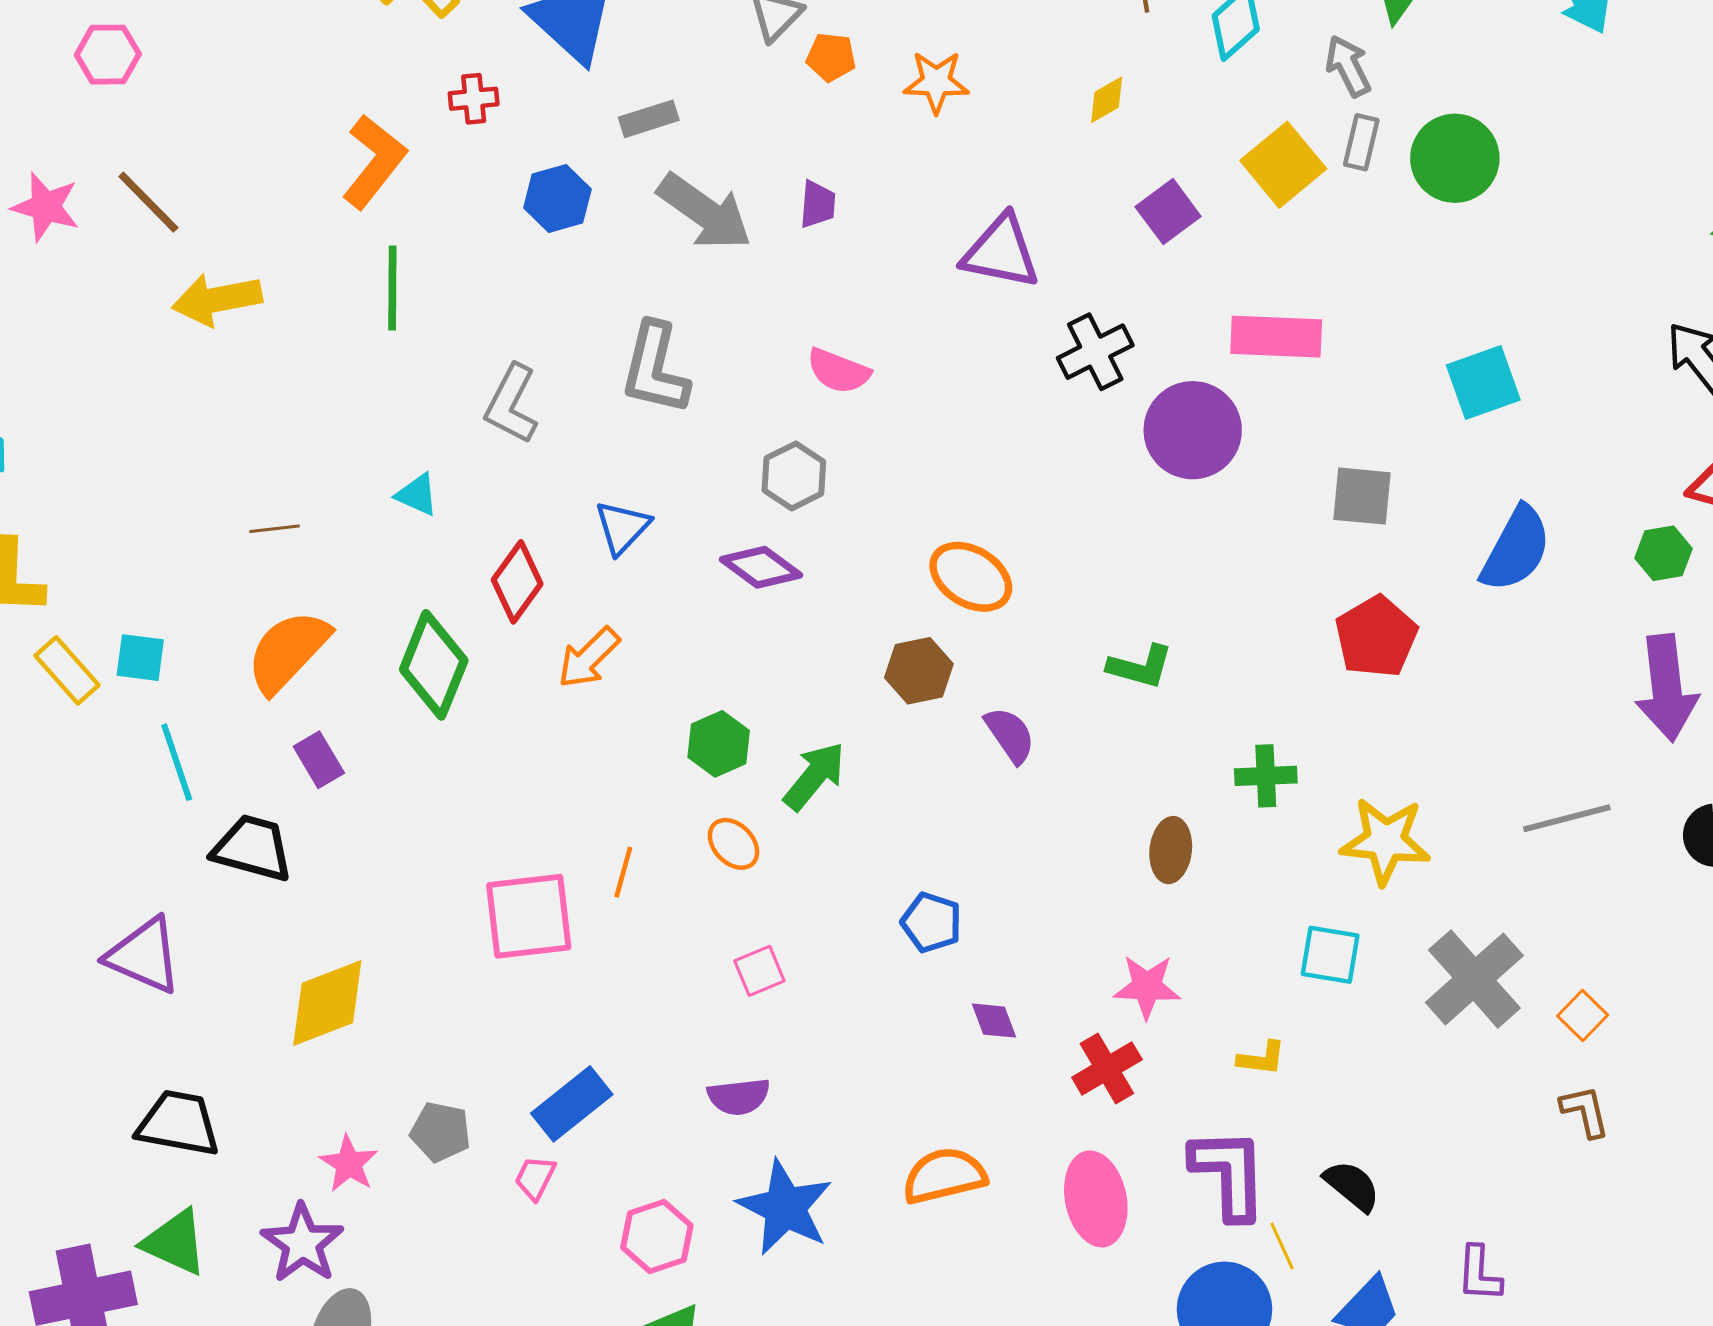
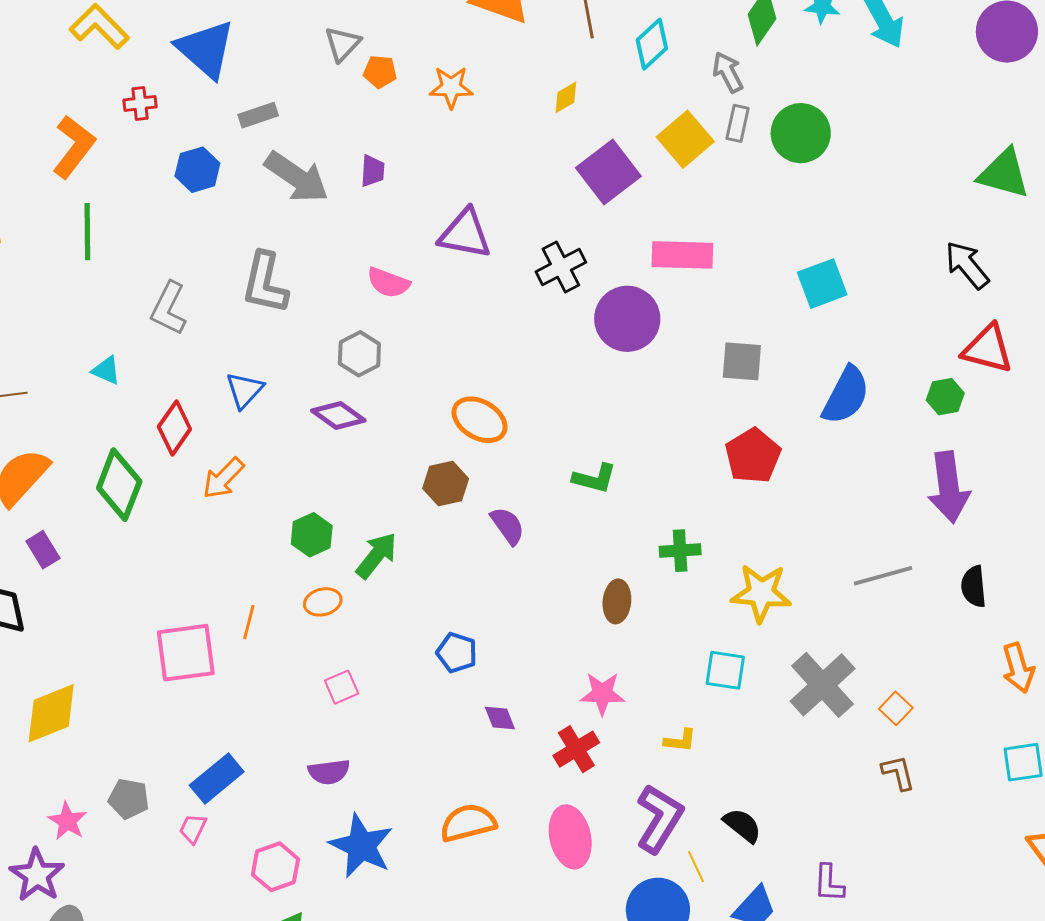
purple square: (1168, 212) -> (608, 172), size x1.5
purple triangle: (1001, 252) -> (465, 234), moved
orange ellipse: (734, 844) -> (323, 602), turned -60
purple L-shape: (1229, 1174) -> (659, 819), turned 34

